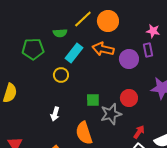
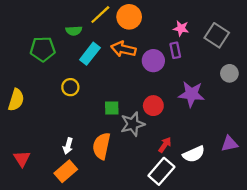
yellow circle: (61, 75) -> (70, 87), moved
white arrow: (55, 114) -> (68, 146), moved
orange semicircle: (84, 133) -> (101, 146), turned 30

